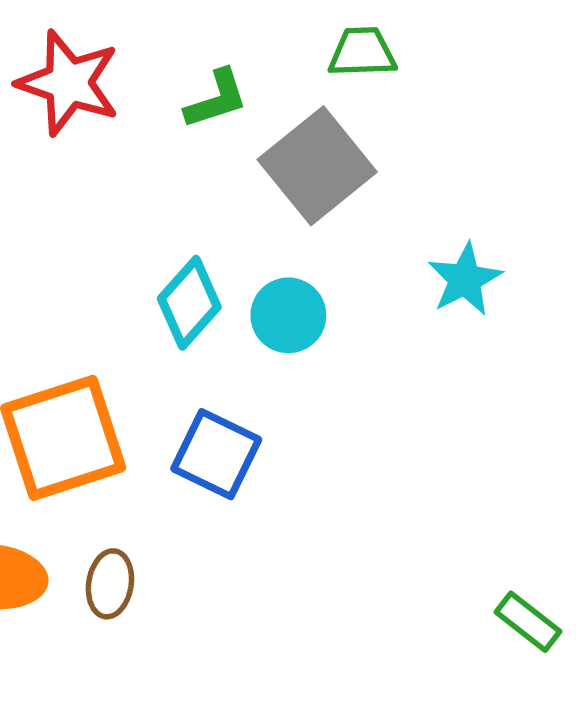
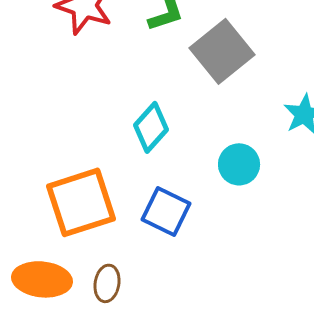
cyan circle: (288, 315) -> (239, 164), moved

